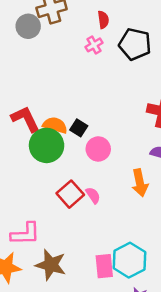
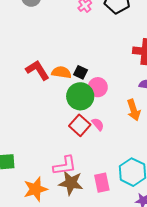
green circle: (47, 145) -> (80, 96), moved
pink L-shape: (25, 234) -> (65, 166), moved
pink rectangle: (104, 266) -> (102, 183), moved

